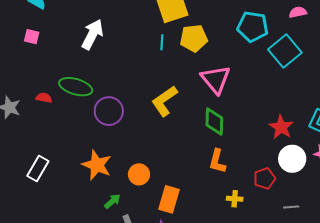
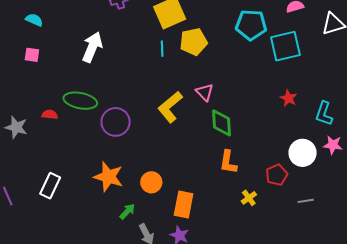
cyan square: (285, 51) -> (285, 46), turned 32
pink triangle: (216, 79) -> (205, 92), moved, size x0.6
red star: (281, 127) -> (288, 98), moved, size x0.7
yellow cross: (235, 199) -> (249, 198), turned -35

